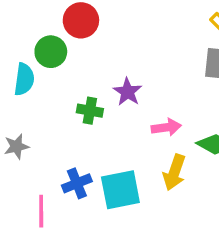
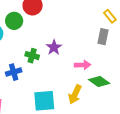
pink arrow: (166, 127) -> (83, 65), moved
blue cross: (77, 183) -> (14, 72), moved

